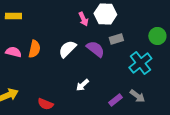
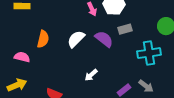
pink semicircle: (13, 52) -> (22, 57), moved
cyan cross: (140, 63) -> (149, 53), turned 30

